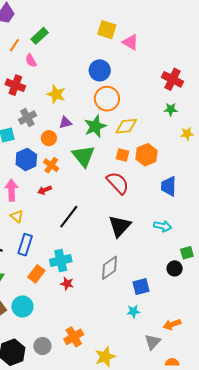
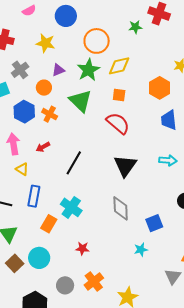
pink semicircle: (31, 61) -> (29, 11), moved, turned -80
blue circle: (100, 70) -> (66, 16), moved
green star: (171, 109) -> (135, 27), moved
orange hexagon: (147, 155) -> (160, 88), moved
red arrow: (45, 190) -> (43, 147), moved
cyan cross: (61, 260) -> (71, 207), turned -35
gray diamond: (110, 268) -> (121, 208), turned -50
red star: (67, 284) -> (82, 248), moved
cyan star: (133, 311) -> (141, 250), moved
gray circle: (42, 346) -> (65, 285), moved

